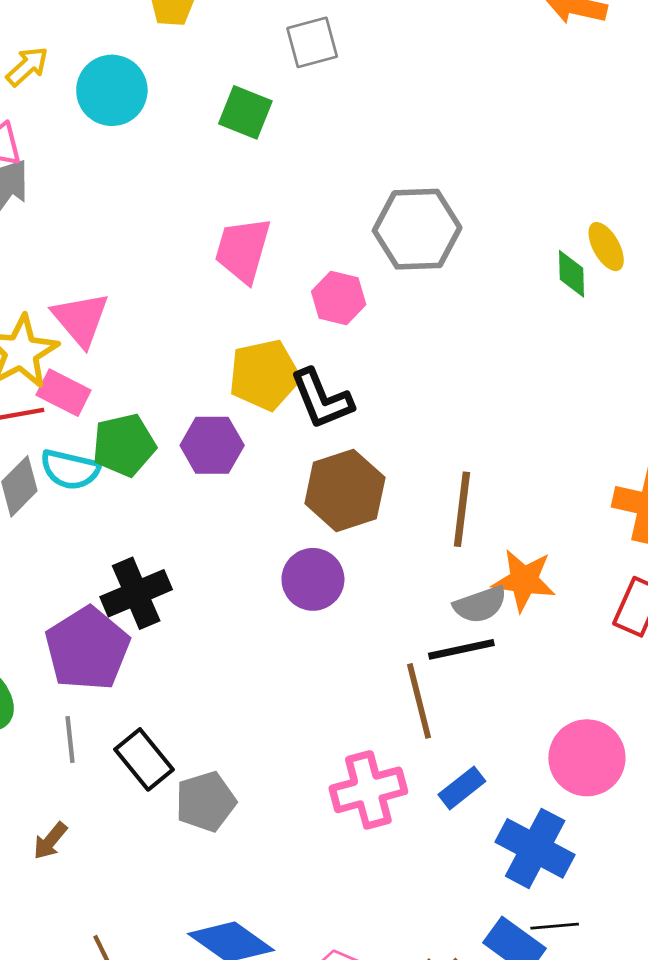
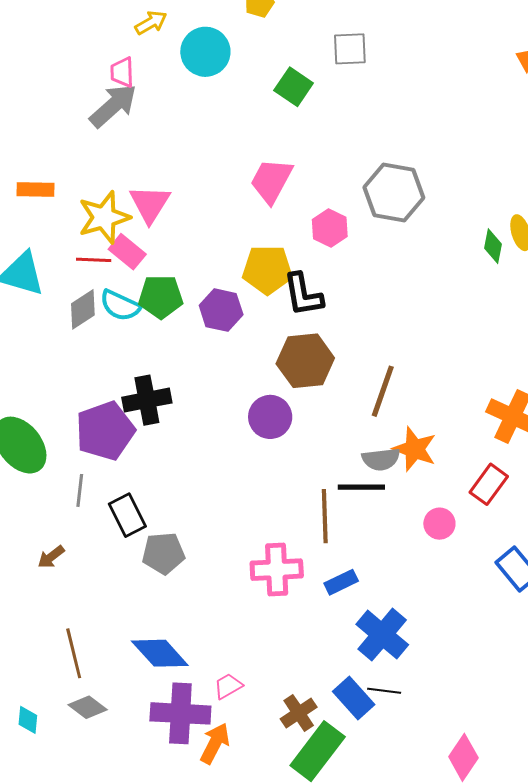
pink circle: (587, 758) -> (439, 524), moved, size x0.6

